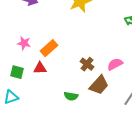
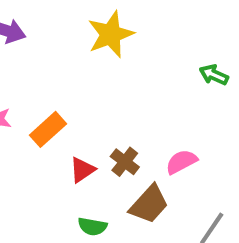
red triangle: (40, 68) -> (82, 170), moved, turned -32

